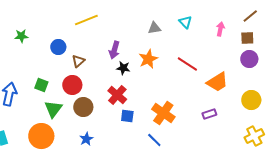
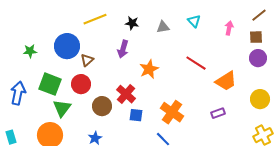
green star: (21, 36) -> (30, 51), moved
blue circle: (58, 47) -> (67, 46), size x1.6
orange star: (148, 59) -> (149, 69), moved
black star: (123, 68) -> (132, 23), moved
green square: (41, 85) -> (50, 84), size x1.6
brown circle: (83, 107) -> (102, 106), moved

